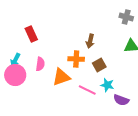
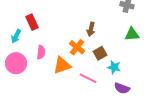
orange cross: (76, 59) -> (77, 47), turned 35
cyan arrow: (15, 60) -> (16, 36), moved
cyan star: (107, 85) -> (114, 67), moved

